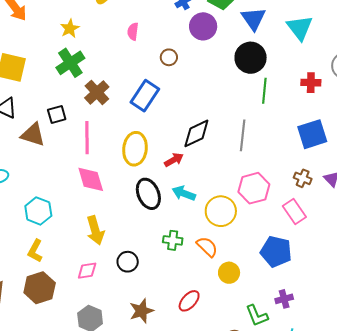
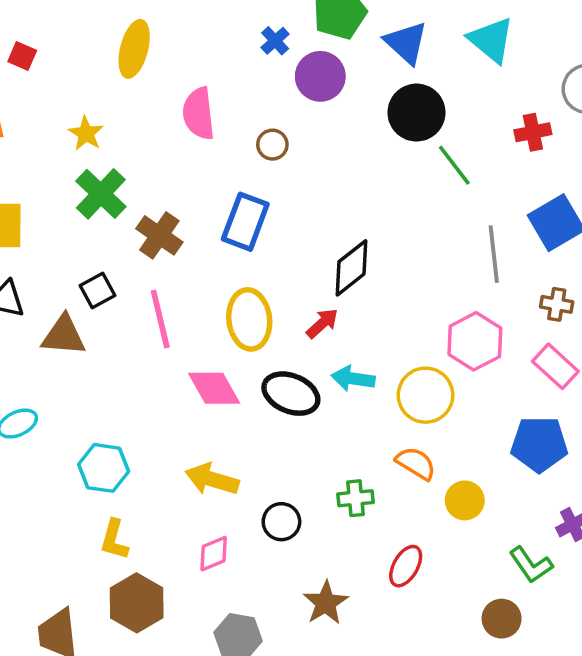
pink semicircle: (133, 32) -> (199, 114), size x1.6
green line: (264, 91) -> (454, 165), turned -30
gray line: (243, 135) -> (494, 254), moved
pink diamond: (91, 179) -> (214, 388), moved
black ellipse: (148, 194) -> (291, 394), turned -32
yellow arrow: (95, 230) -> (212, 479), turned 136
green cross: (173, 240) -> (356, 498), moved

